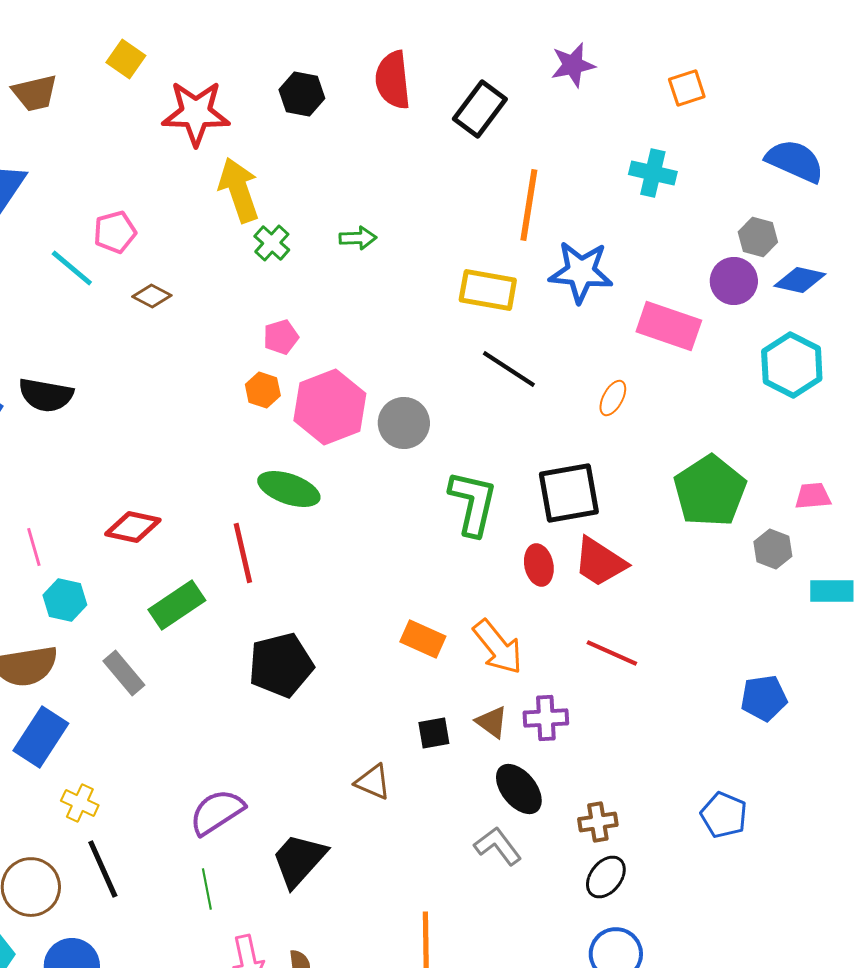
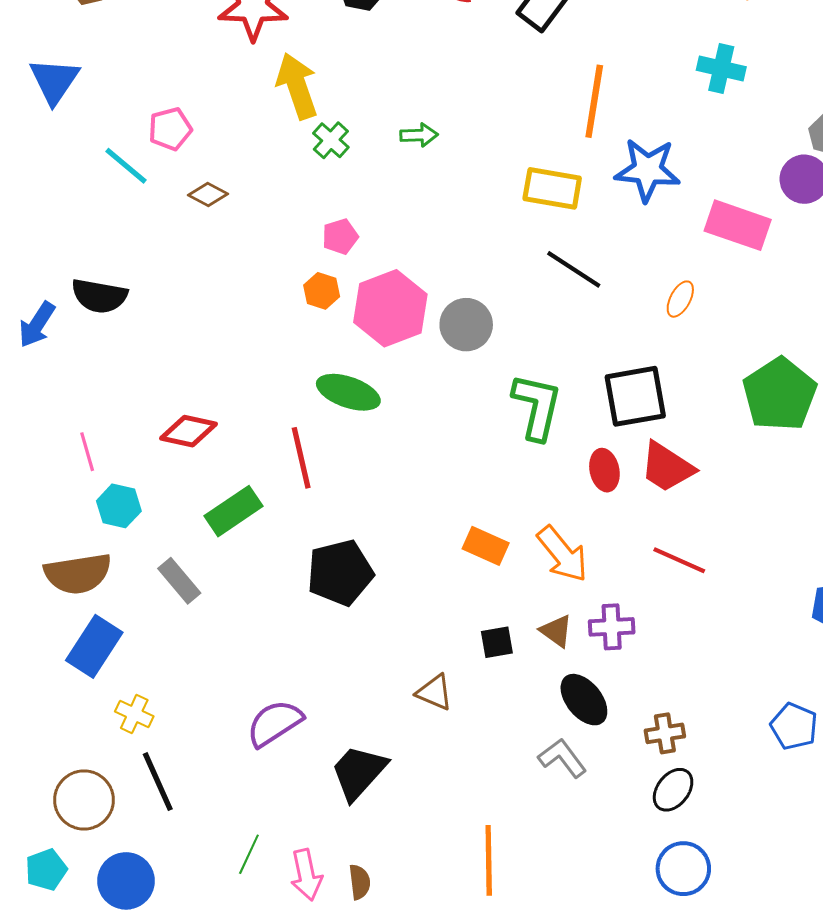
green line: (207, 889) -> (249, 854), moved, turned 36

